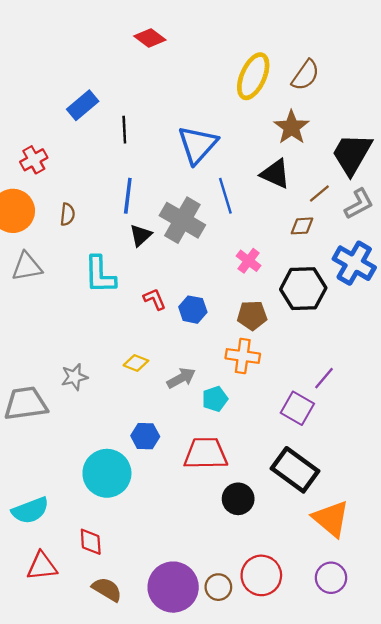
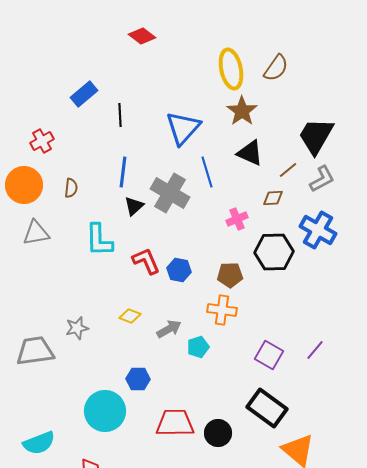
yellow ellipse: (253, 76) -> (231, 69), turned -36
brown star: (292, 127) -> (242, 111), moved
pink cross: (249, 261) -> (237, 219), moved, turned 30
red L-shape: (155, 299) -> (146, 261), size x1.4
purple line: (324, 378) -> (315, 350), moved
red trapezoid: (206, 454) -> (175, 423), moved

